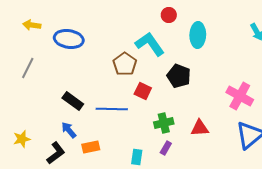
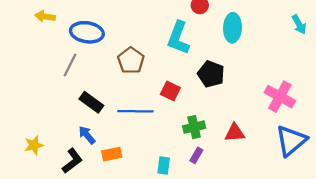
cyan L-shape: (150, 44) -> (178, 38), turned -124
brown pentagon: (125, 64) -> (131, 60), moved
gray line: (28, 68) -> (70, 65), moved

